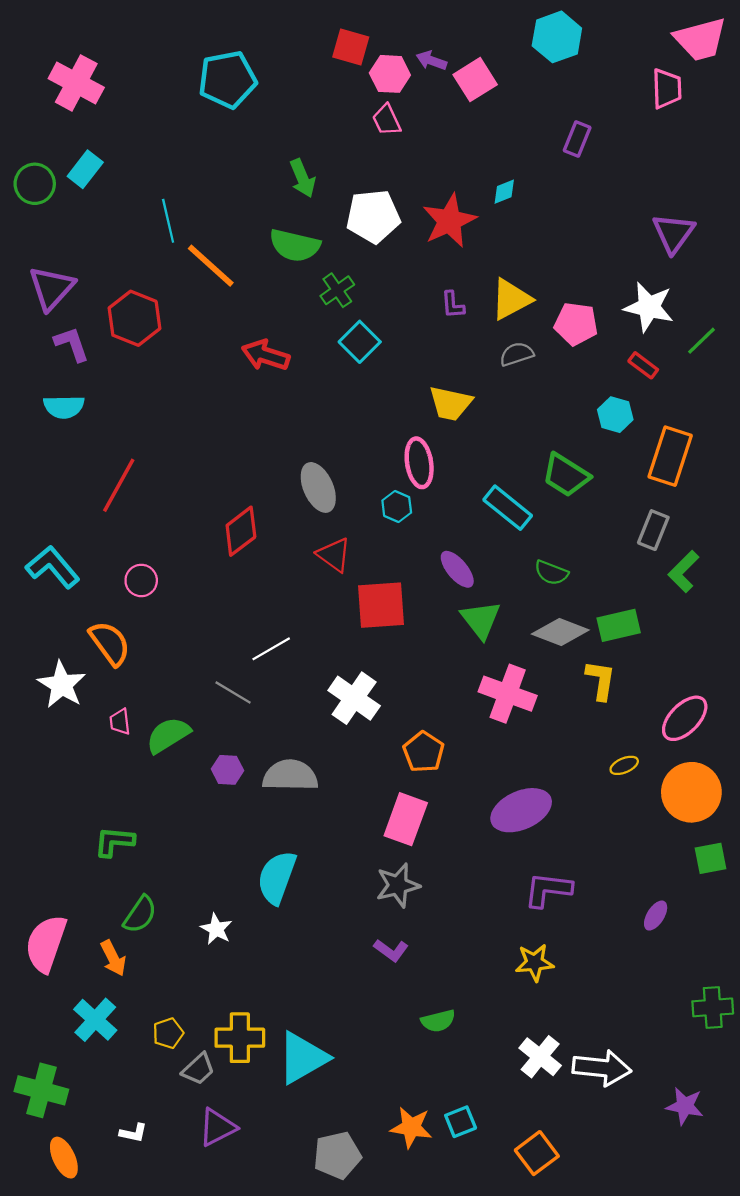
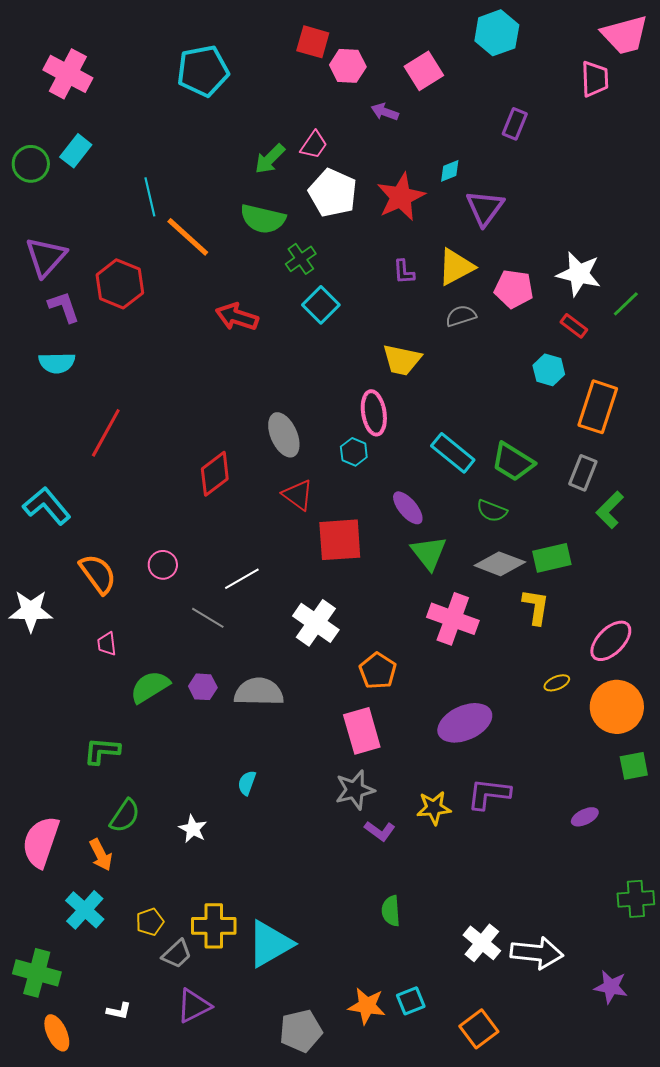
purple arrow: (431, 61) -> (385, 112), moved
pink trapezoid: (387, 120) -> (314, 145), moved, turned -120
green arrow: (303, 178) -> (270, 159), turned 68
white pentagon: (373, 216) -> (333, 193), turned 30
purple triangle: (673, 233) -> (485, 208), moved
green trapezoid: (566, 475) -> (513, 462), moved
pink circle: (141, 580) -> (163, 565), moved
white star: (62, 685) -> (31, 611), moved, turned -30
green semicircle: (168, 735) -> (150, 687), moved
pink rectangle: (406, 819) -> (362, 731), turned -36
cyan semicircle: (277, 877) -> (247, 783), size x0.5
purple ellipse: (656, 916) -> (585, 817), turned 32
purple L-shape: (391, 950) -> (380, 831), moved
yellow star: (535, 963) -> (434, 808), moved
green semicircle: (438, 1021) -> (391, 911), turned 100

